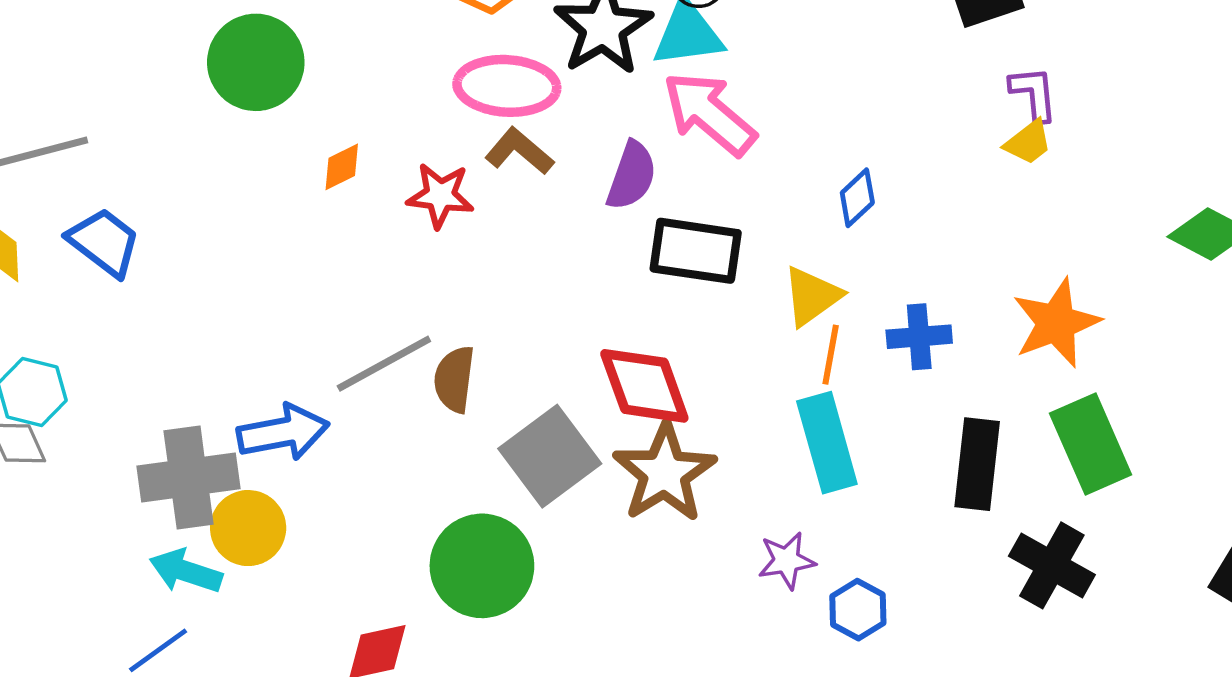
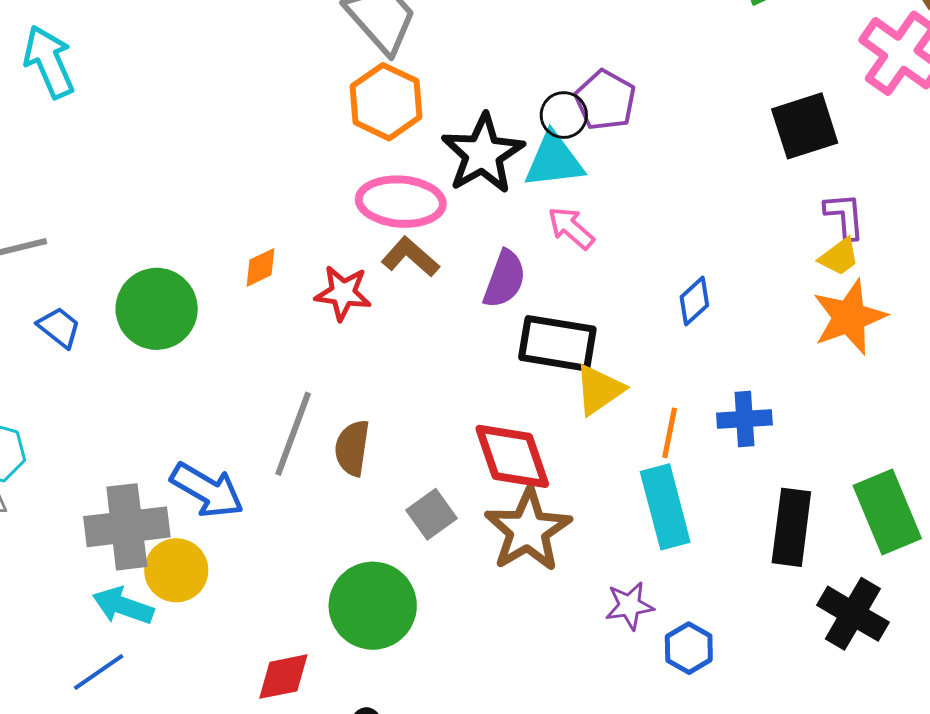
green circle: (256, 62) -> (157, 309), moved
pink arrow: (709, 114) -> (571, 228), size x0.6
blue trapezoid: (104, 242) -> (59, 327), size x0.7
yellow triangle: (812, 296) -> (599, 390), moved
orange star: (1056, 323) -> (849, 317), moved
gray line: (384, 364) -> (293, 434), turned -42
blue arrow: (283, 432) -> (207, 490), turned 40
gray square: (550, 456) -> (431, 514), size x0.6

